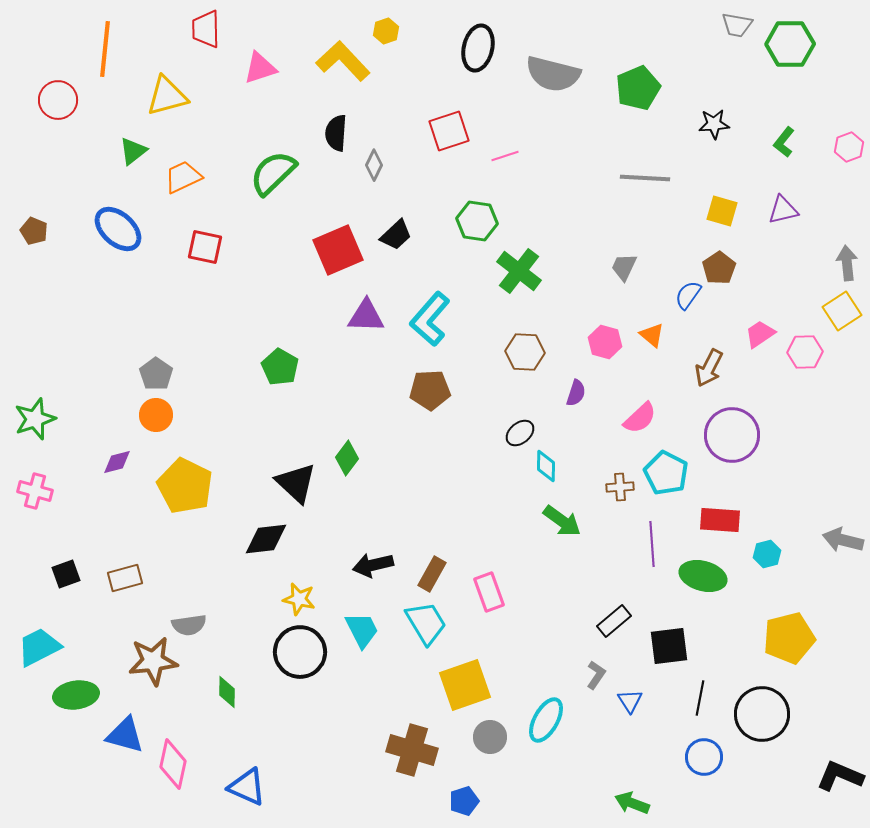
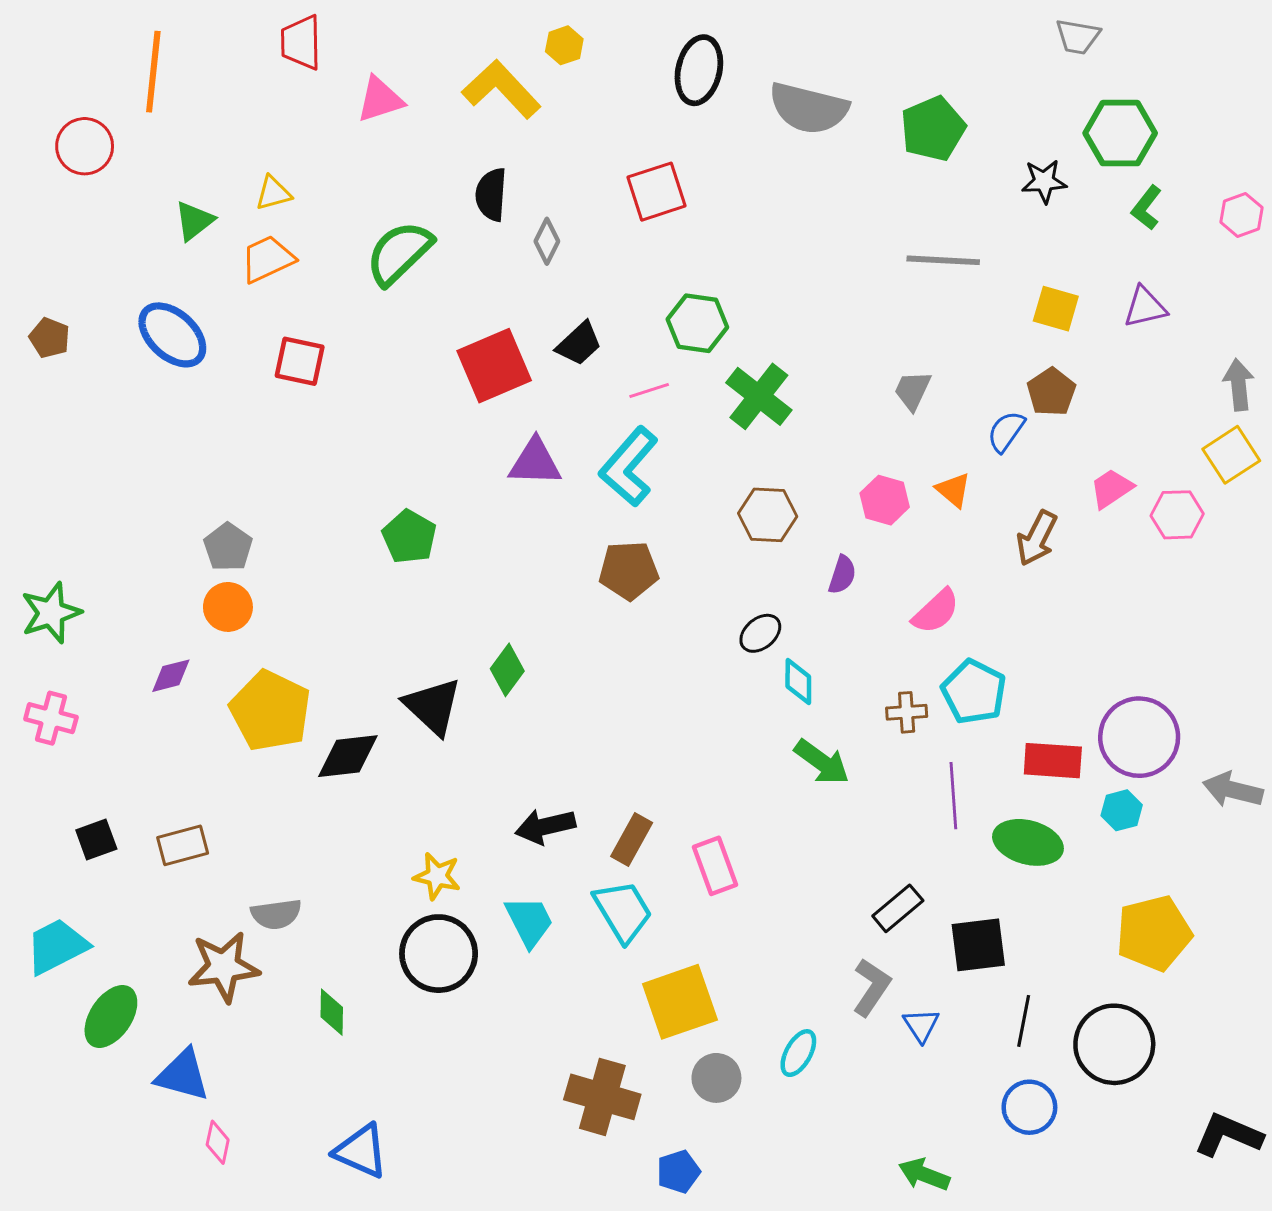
green hexagon: (790, 44) -> (1120, 133), moved
yellow triangle: (167, 96) -> (273, 193), moved, size x0.6
pink line: (505, 156) -> (649, 390), moved
purple circle: (732, 435) -> (1139, 737), moved
black diamond: (266, 539) -> (348, 756), moved
gray L-shape: (596, 675) -> (871, 987), size x1.4
green ellipse: (76, 695) -> (111, 1016), turned -48
cyan ellipse: (546, 720) -> (798, 1053), size x0.7
pink diamond: (173, 764) -> (218, 1142), moved, size x0.6

